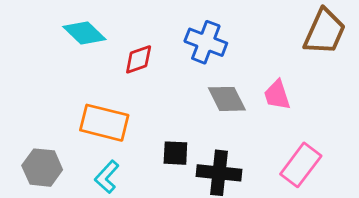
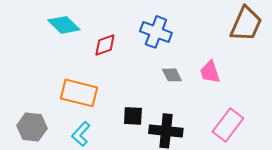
gray diamond: (227, 99) -> (172, 75), size x0.7

